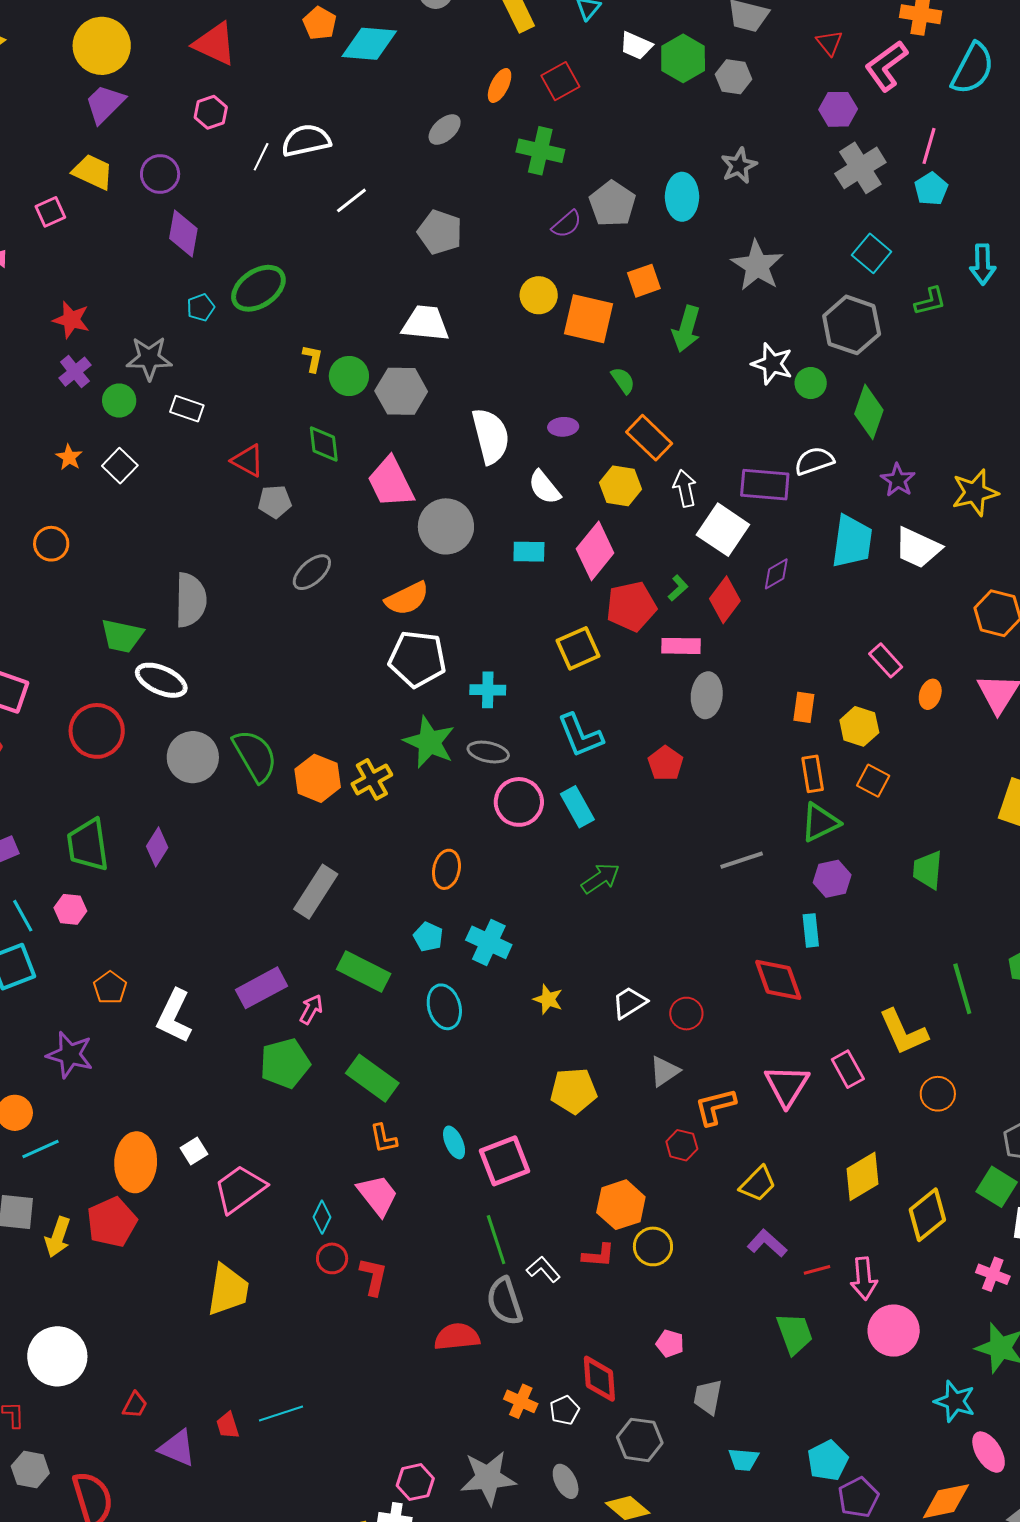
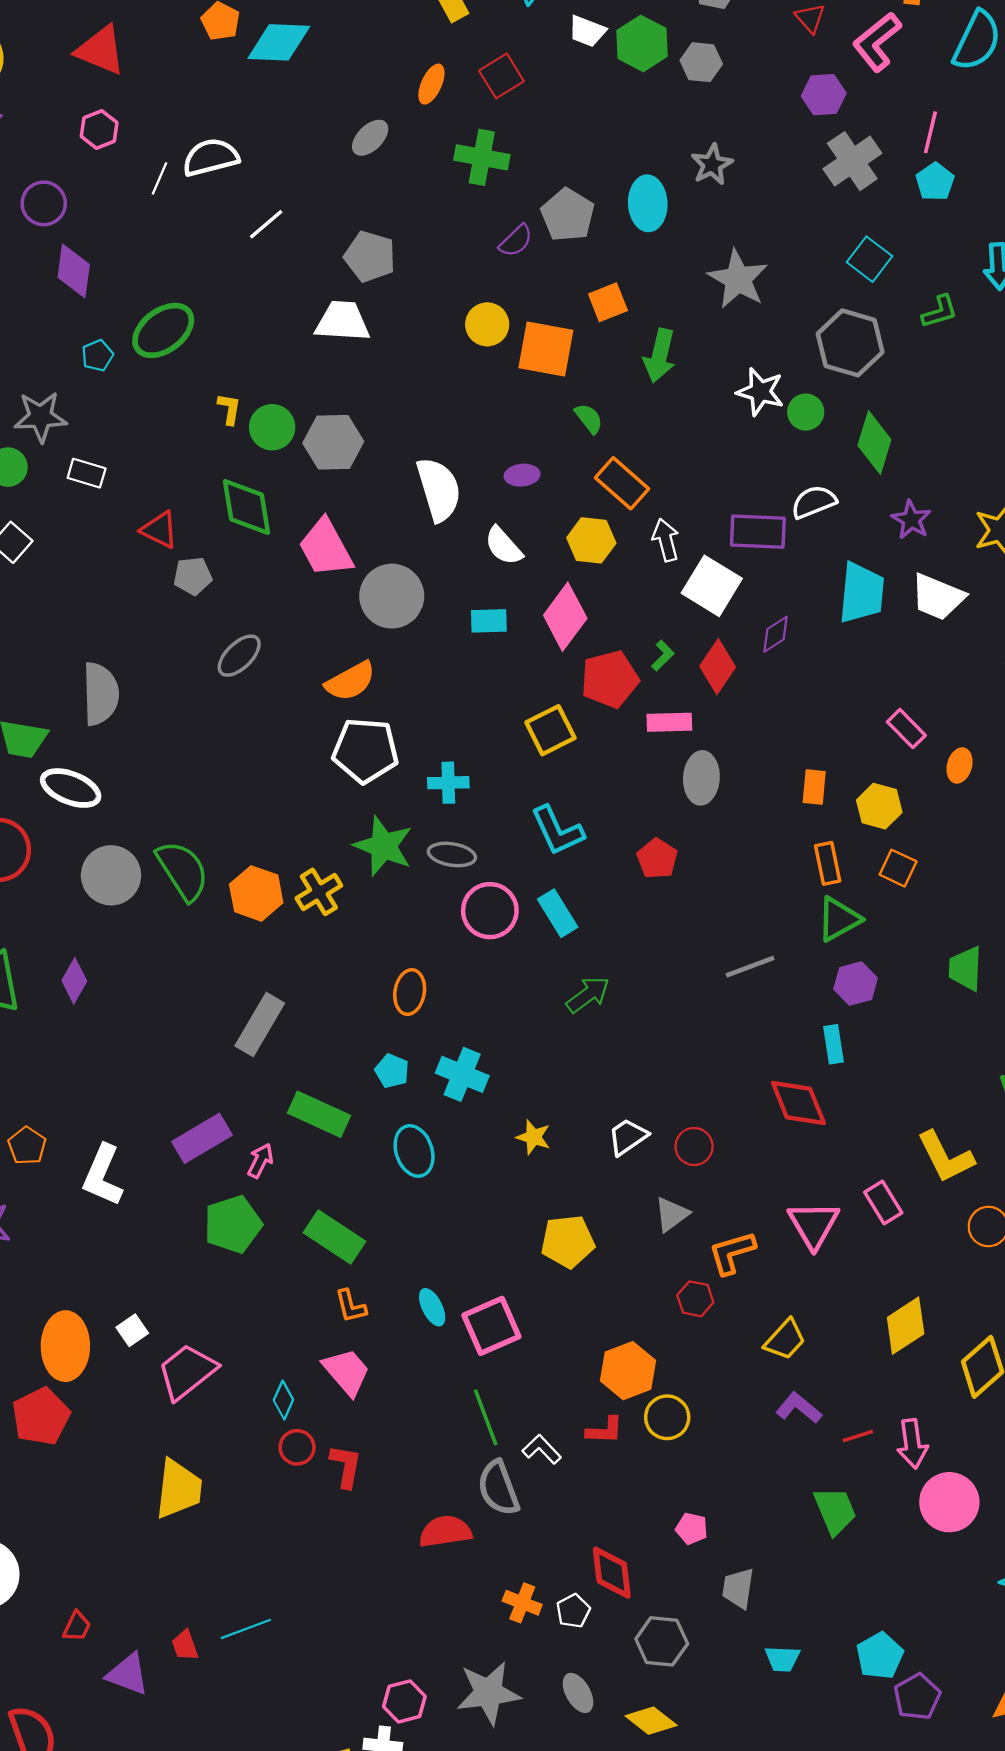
white trapezoid: (425, 323) -> (343, 321), moved
green diamond: (324, 444) -> (246, 507), size x1.4

